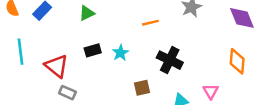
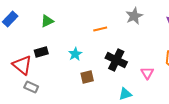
black rectangle: (93, 50) -> (41, 52), moved
brown square: (142, 88) -> (87, 77), moved
pink triangle: (211, 91) -> (147, 73), moved

